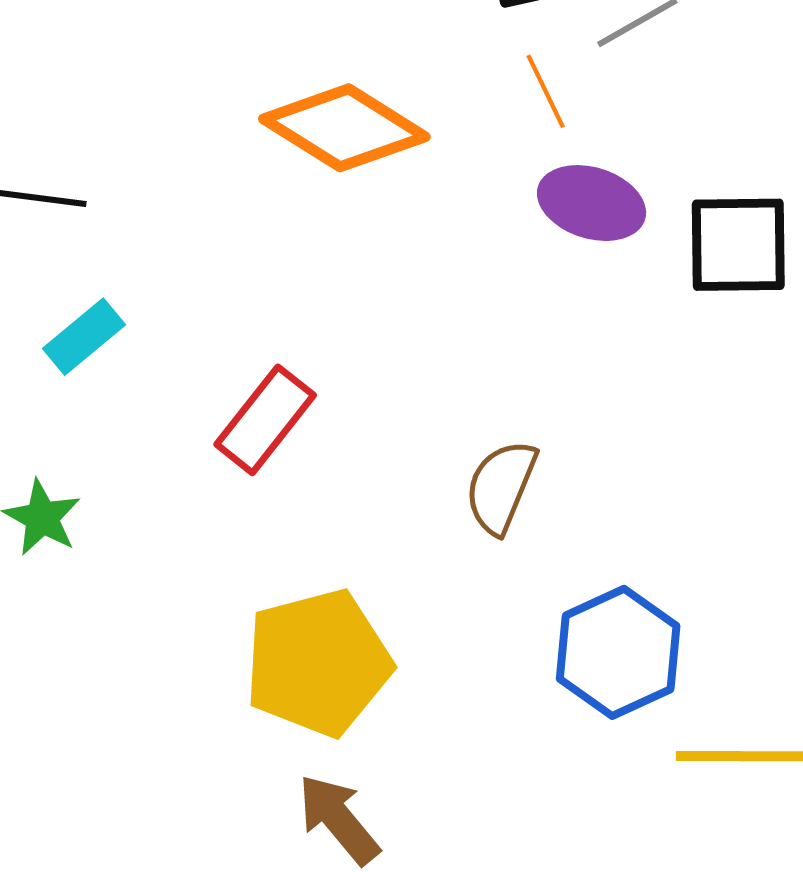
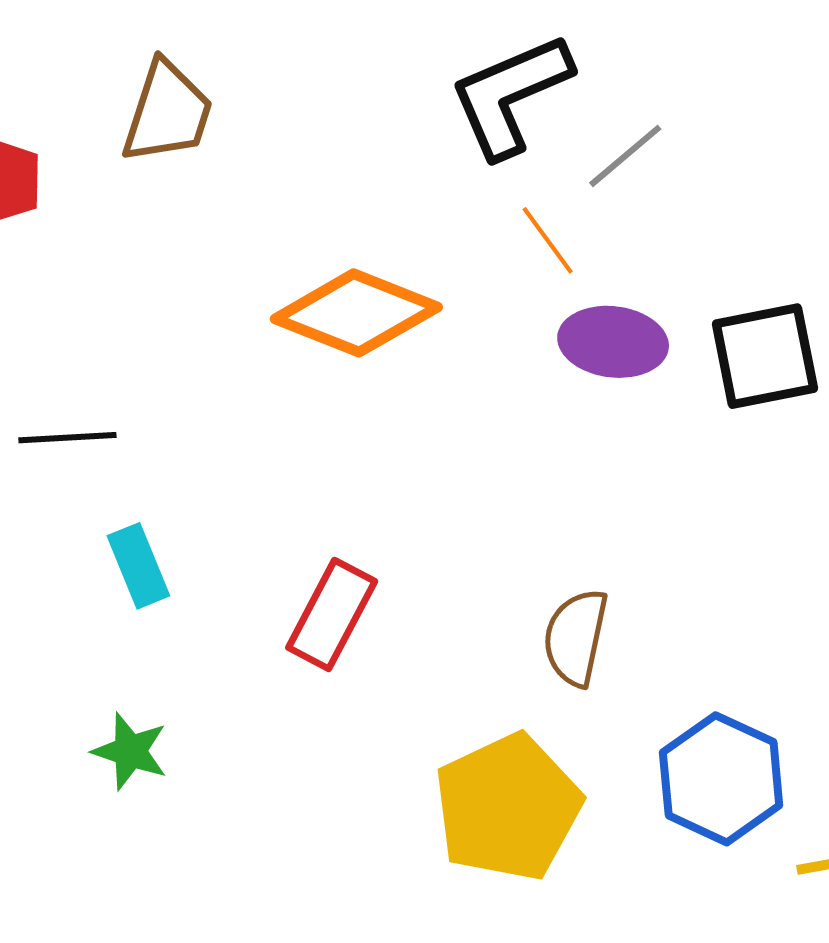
cyan rectangle: (84, 337) -> (138, 566), turned -62
yellow pentagon: (318, 663) -> (508, 807), moved

